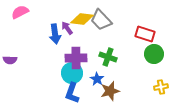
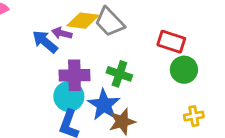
purple arrow: (67, 28) -> (62, 33), turned -40
blue arrow: (55, 34) -> (45, 42), turned 138
blue star: (97, 79) -> (104, 105), size x1.6

